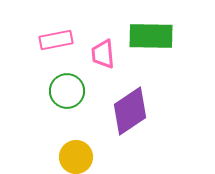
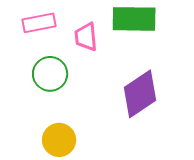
purple diamond: (130, 111) -> (140, 94), moved

